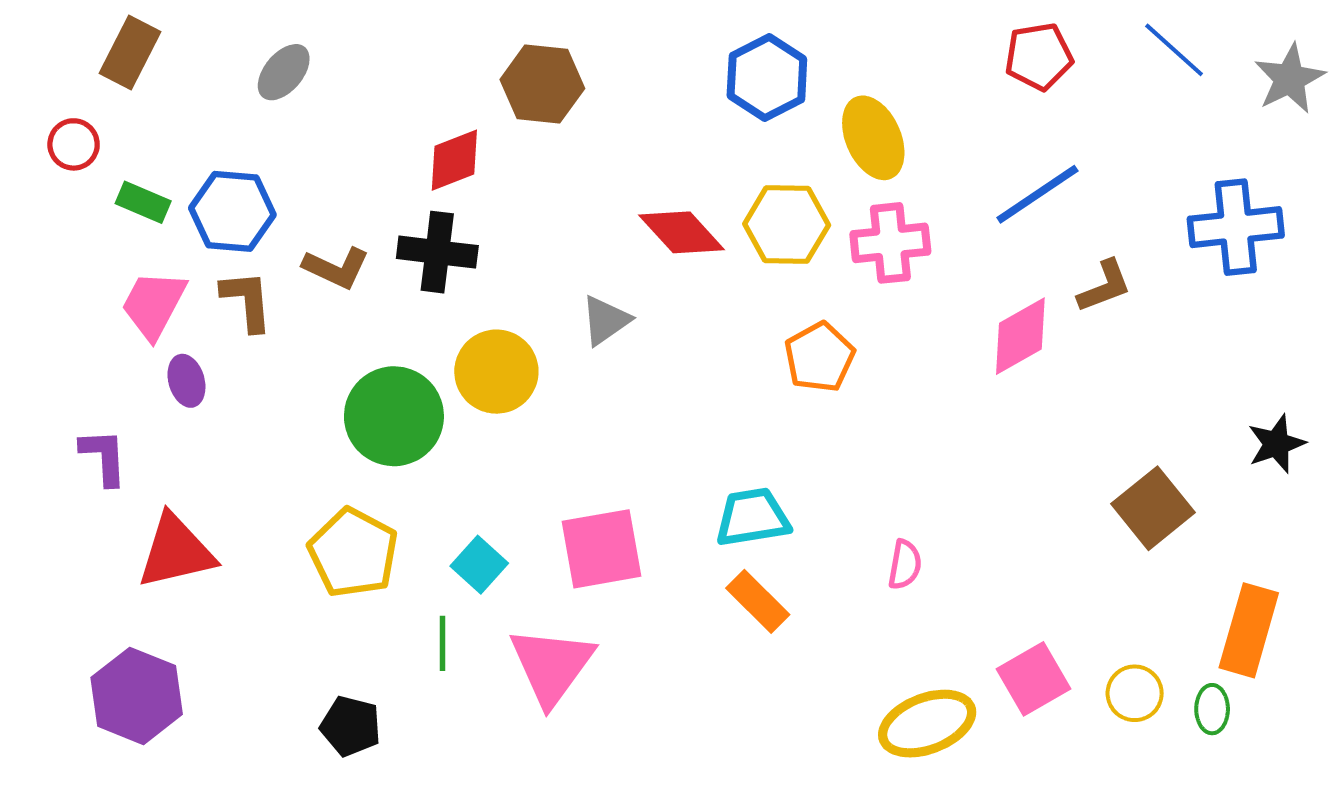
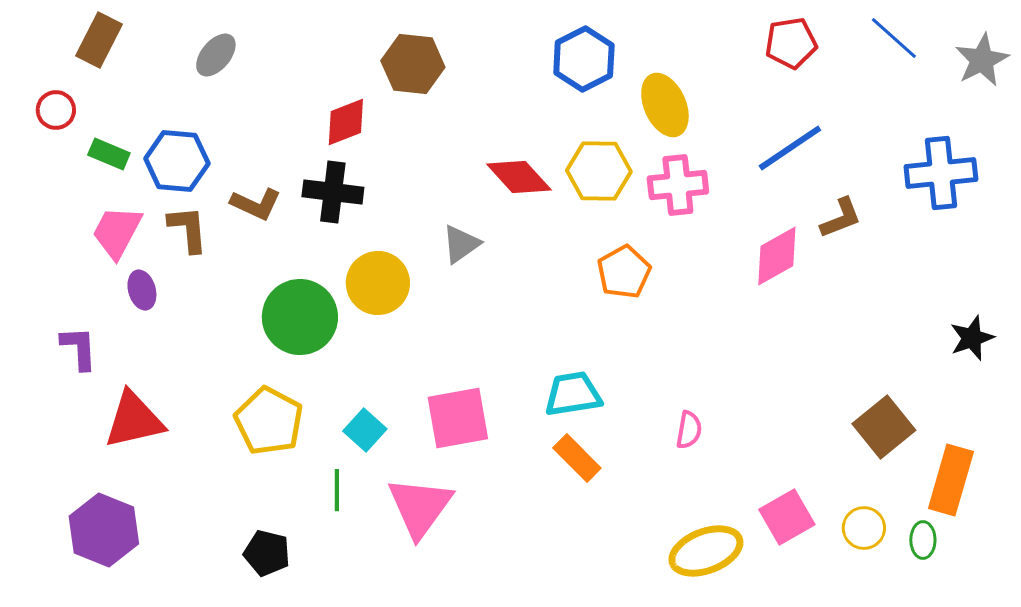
brown square: (1153, 508) -> (884, 427), moved

